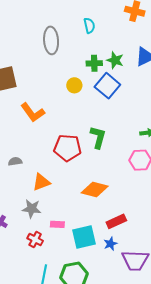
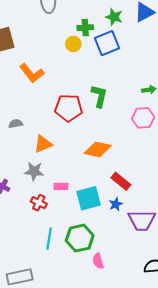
green cross: (94, 63) -> (85, 28), moved
blue square: (107, 86) -> (107, 43), turned 30
red rectangle: (116, 221) -> (121, 181), turned 66

